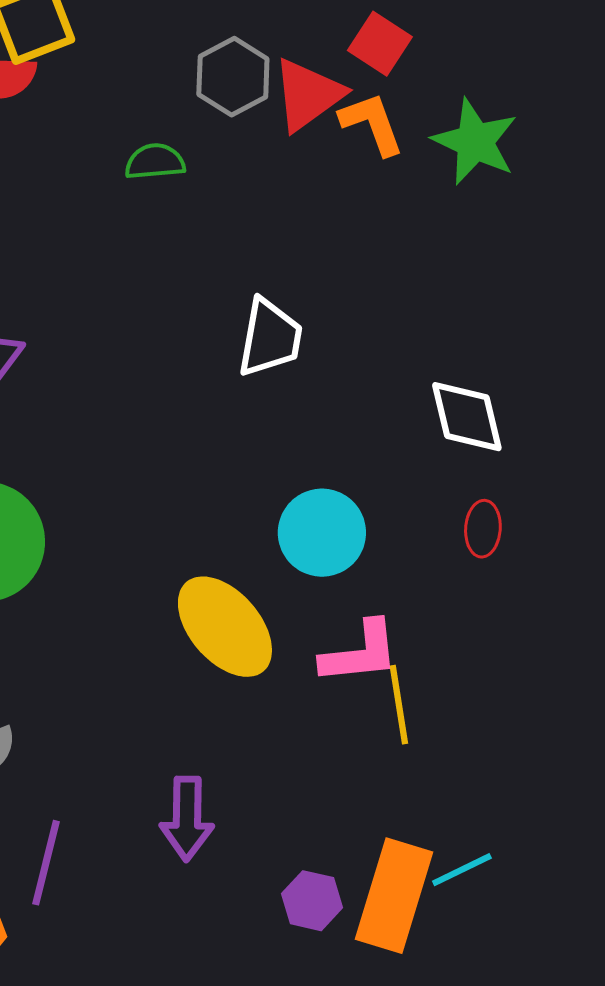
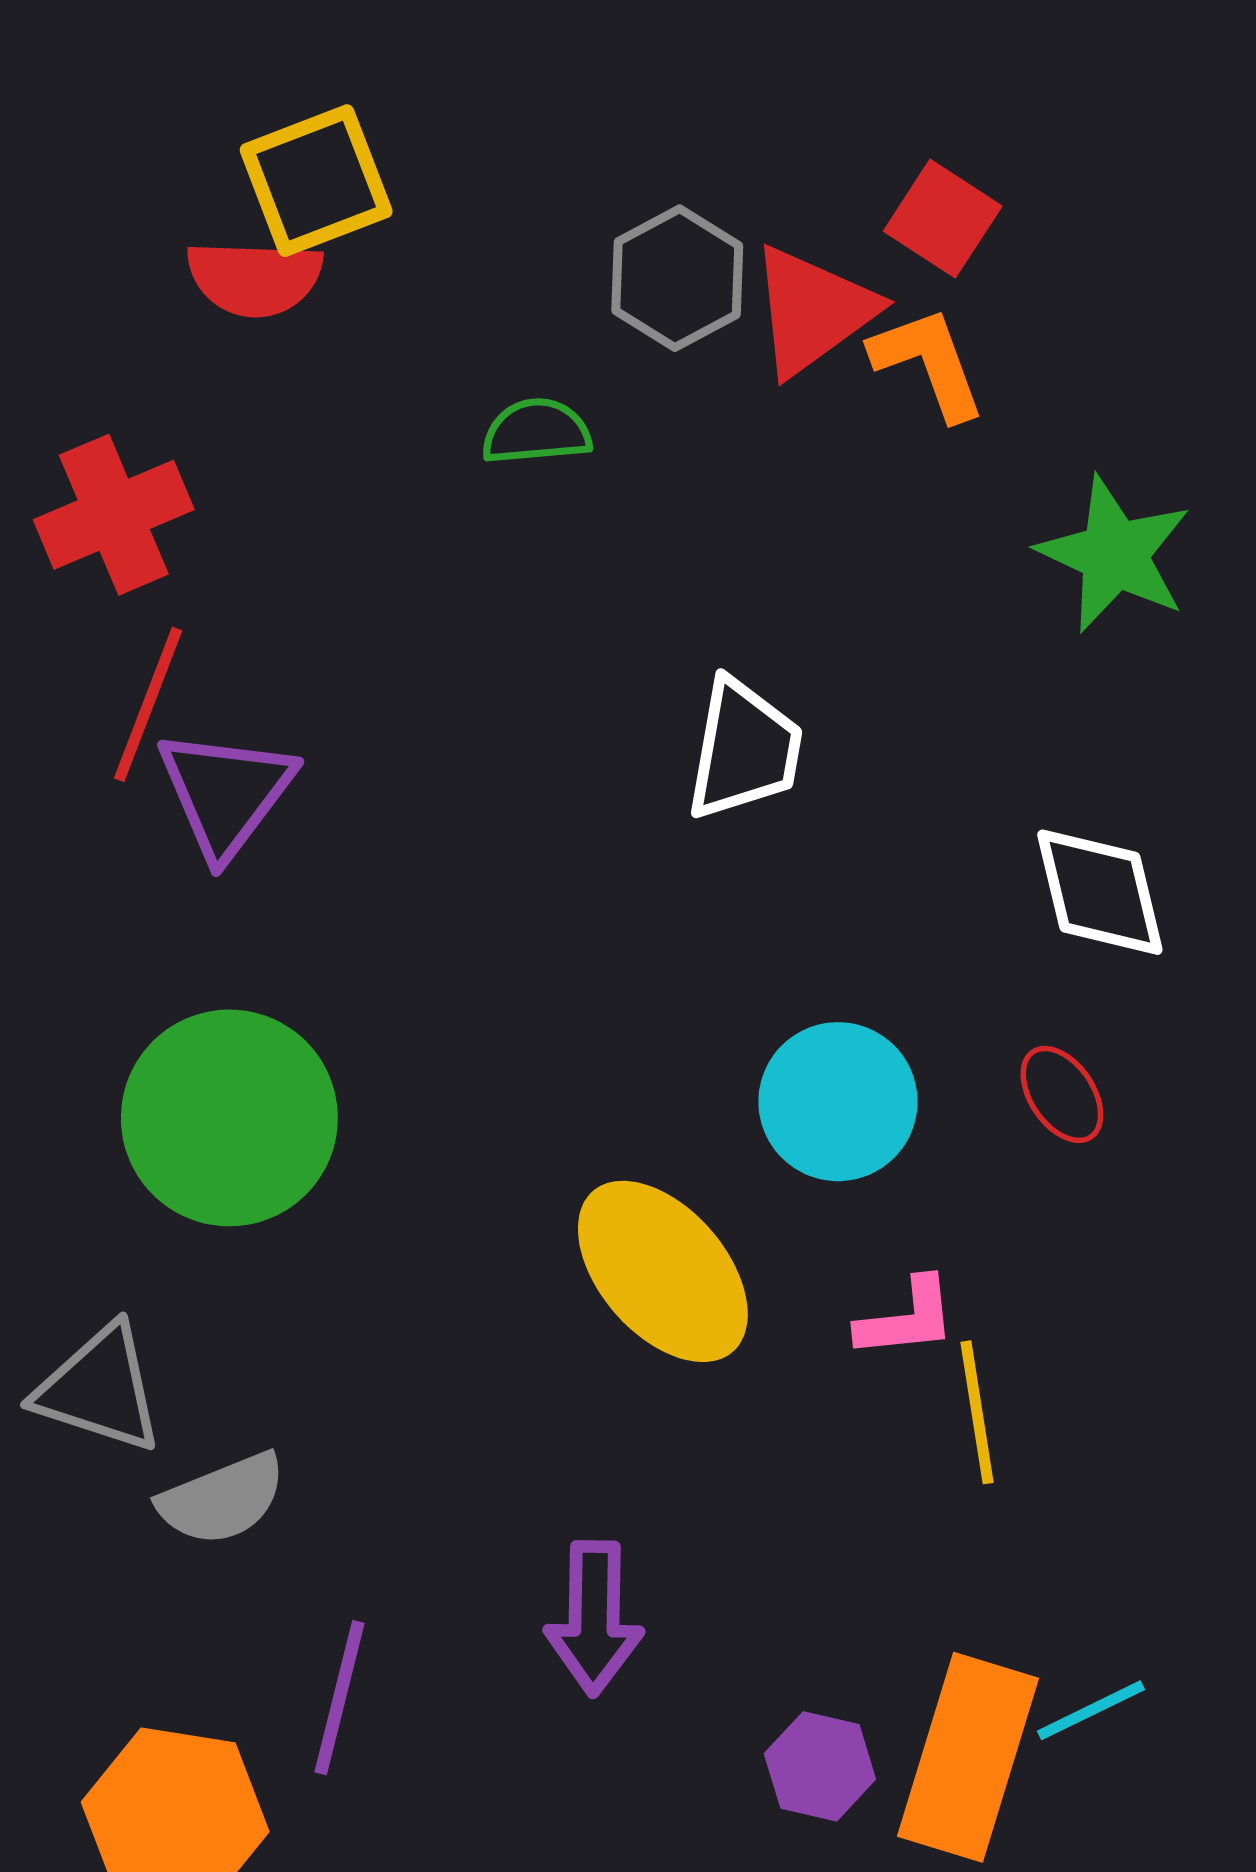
green star: (475, 142) -> (1114, 554), moved
red ellipse: (483, 529) -> (1062, 1094), moved, turned -38
pink L-shape: (360, 653) -> (907, 1318), size x0.7

